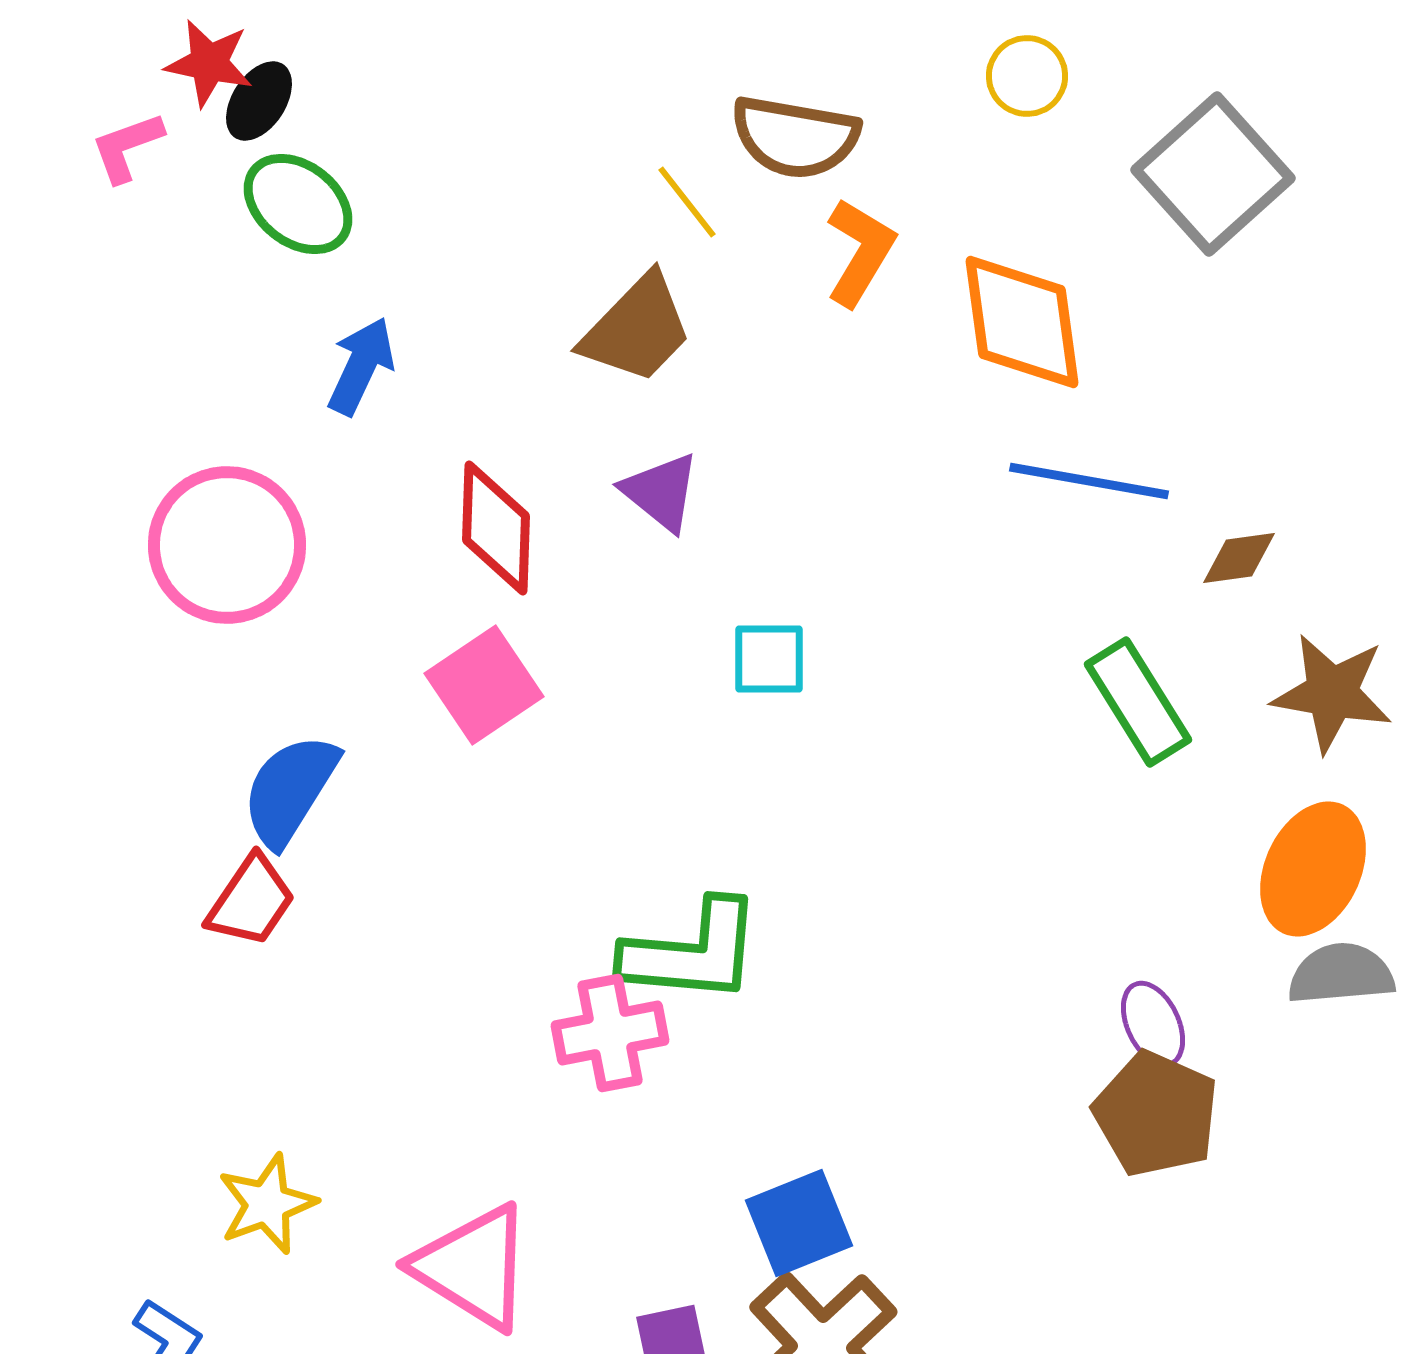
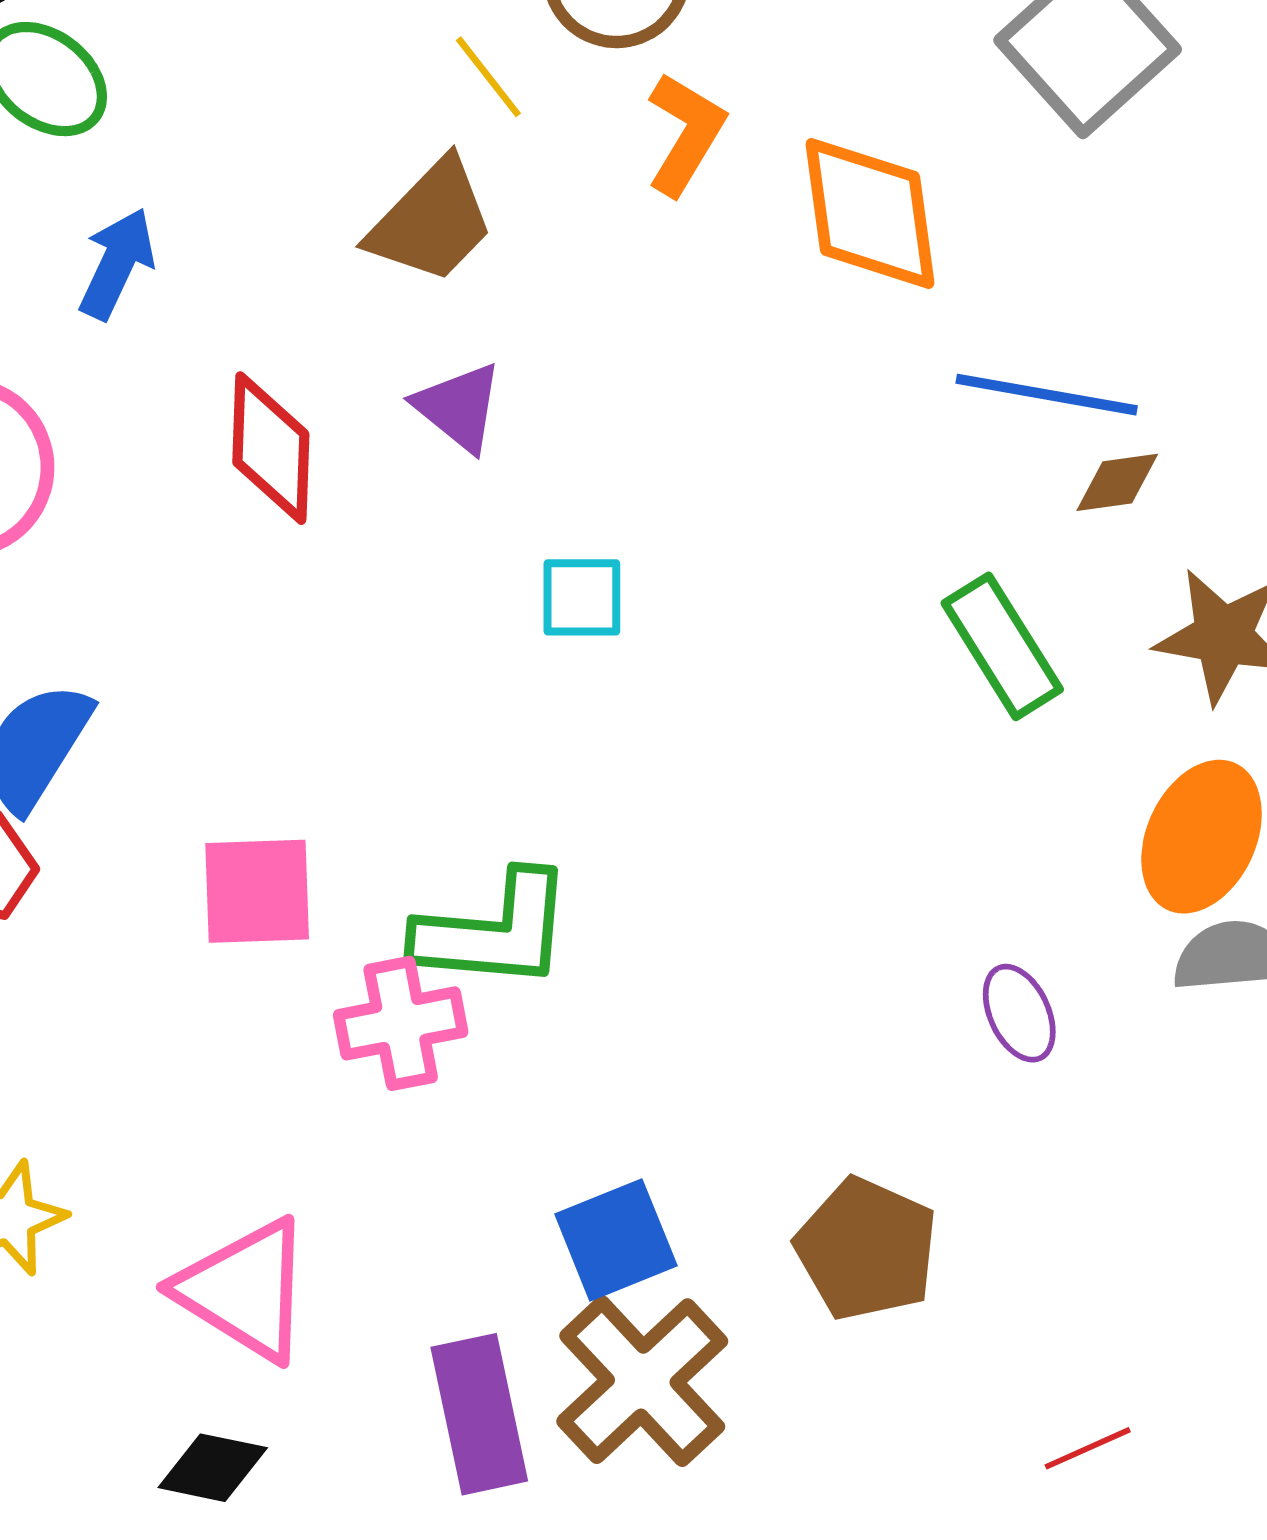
blue line: (1089, 481) -> (1047, 395), moved
pink square: (484, 685) -> (257, 891), moved, turned 32
brown pentagon: (1156, 1114) -> (867, 1249), moved

